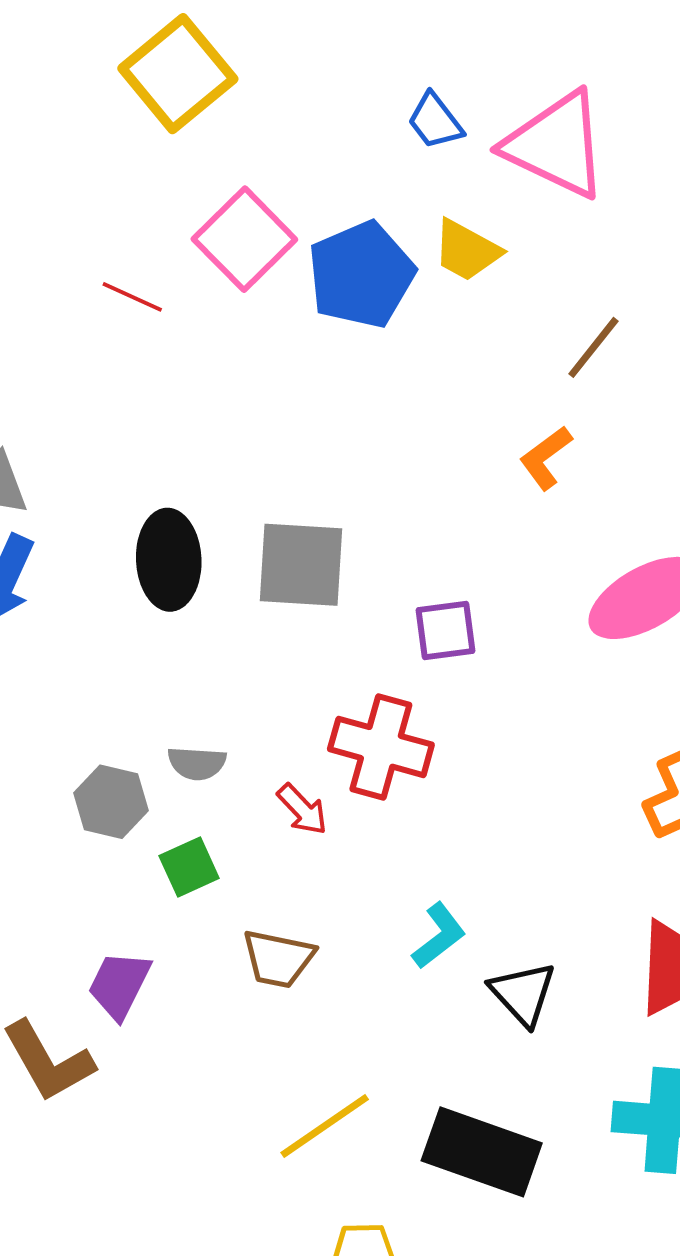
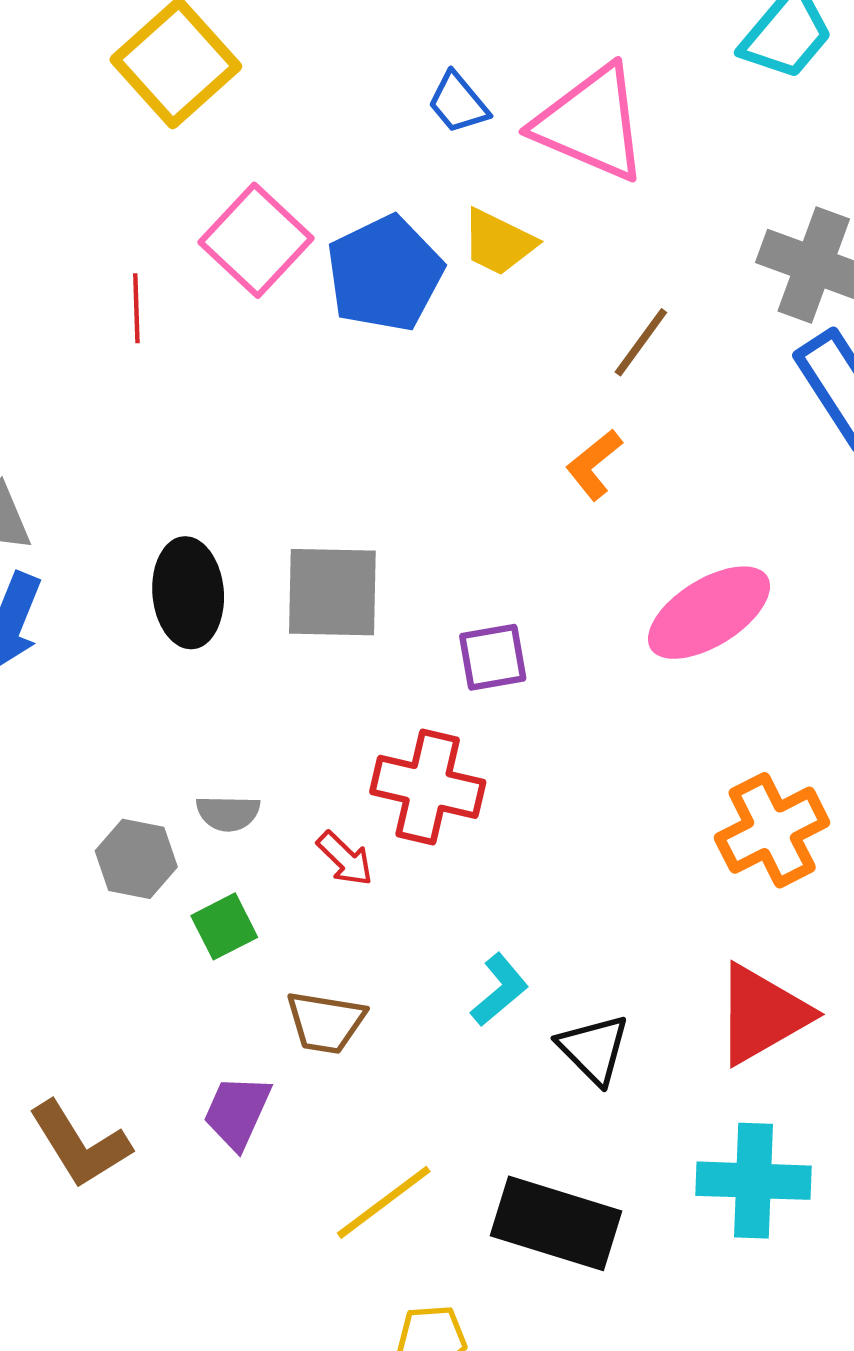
red line: (132, 297) -> (136, 308), turned 66
purple trapezoid: (119, 985) -> (237, 1112), moved

